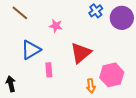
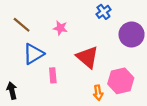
brown line: (20, 13) -> (22, 25), moved
purple circle: (122, 18) -> (132, 34), moved
red triangle: (81, 53) -> (87, 57), turned -40

